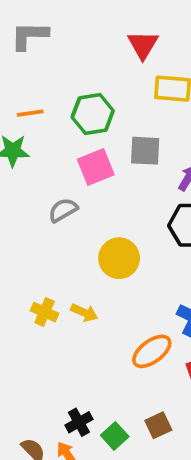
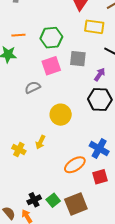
yellow cross: (45, 312) -> (19, 150), moved
yellow arrow: (84, 313) -> (40, 142), turned 88
brown square: (158, 425) -> (76, 204), size x1.6
green square: (115, 436) -> (53, 200), moved

